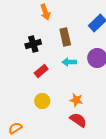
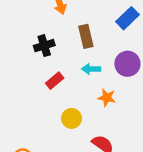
orange star: (76, 100) -> (107, 98), moved
yellow circle: (42, 101) -> (72, 118), moved

